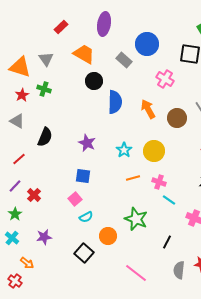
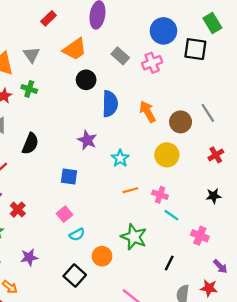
blue circle: (147, 44) -> (163, 31), moved
orange trapezoid: (84, 54) -> (75, 49), turned 115
pink cross: (165, 79) -> (152, 63), moved, turned 36
purple star: (87, 143) -> (87, 140), moved
yellow circle: (154, 151) -> (167, 155), moved
blue square: (83, 176) -> (69, 177), moved

